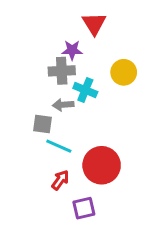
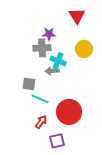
red triangle: (94, 24) -> (77, 16), moved
gray arrow: (63, 105) -> (52, 71), moved

